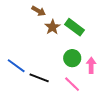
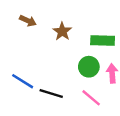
brown arrow: (39, 11) -> (28, 21), moved
green rectangle: (74, 27) -> (103, 41), moved, turned -30

